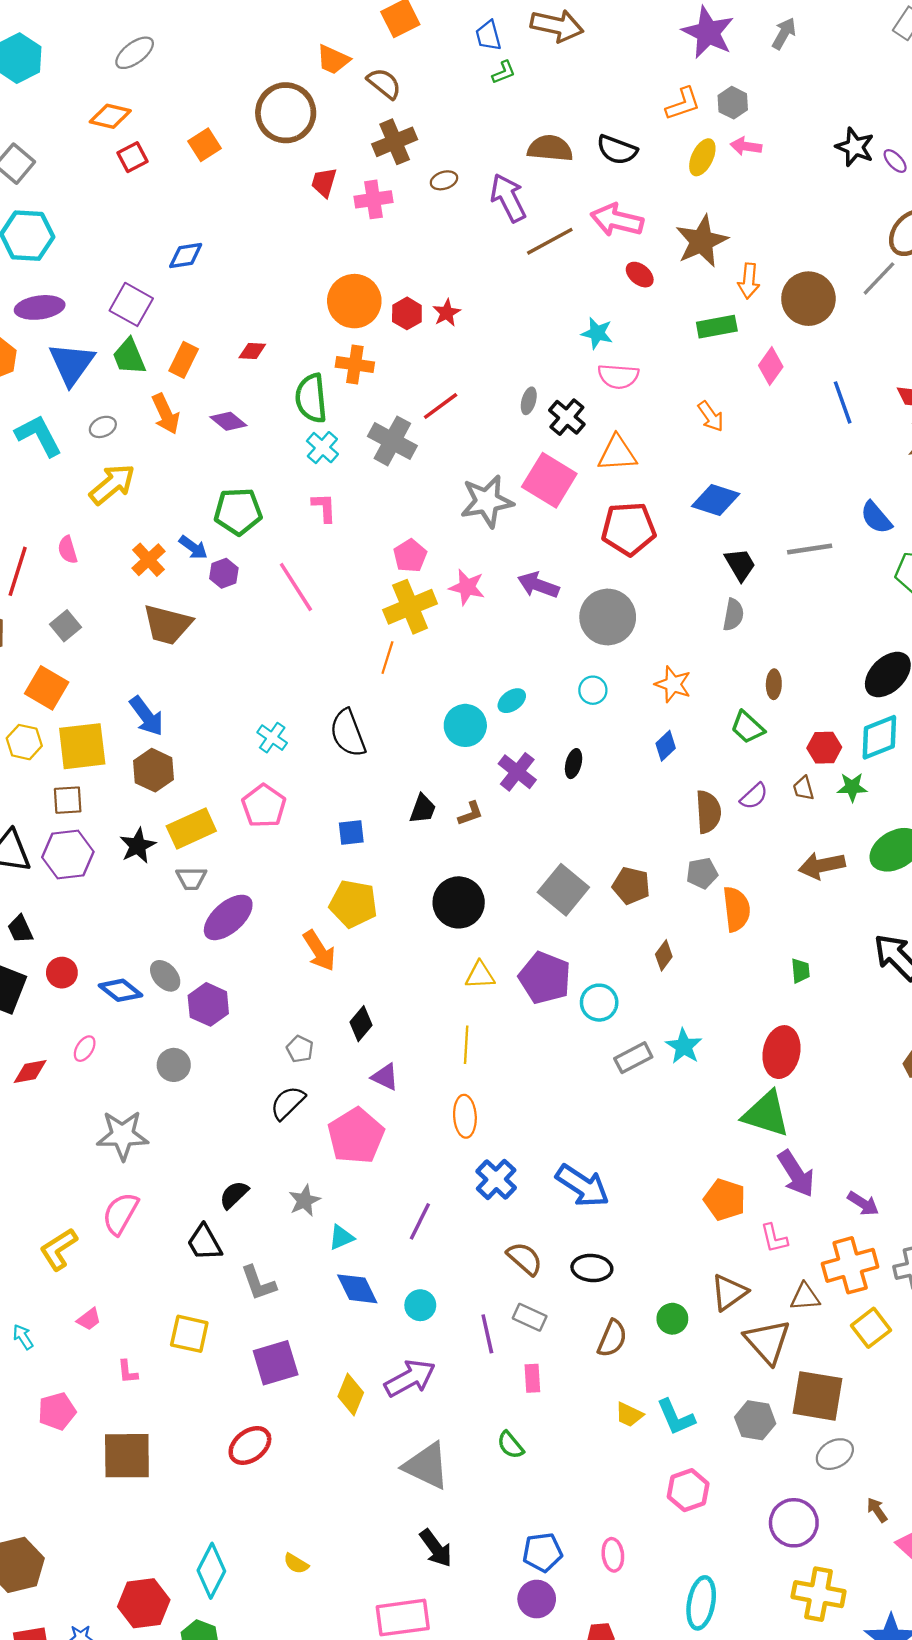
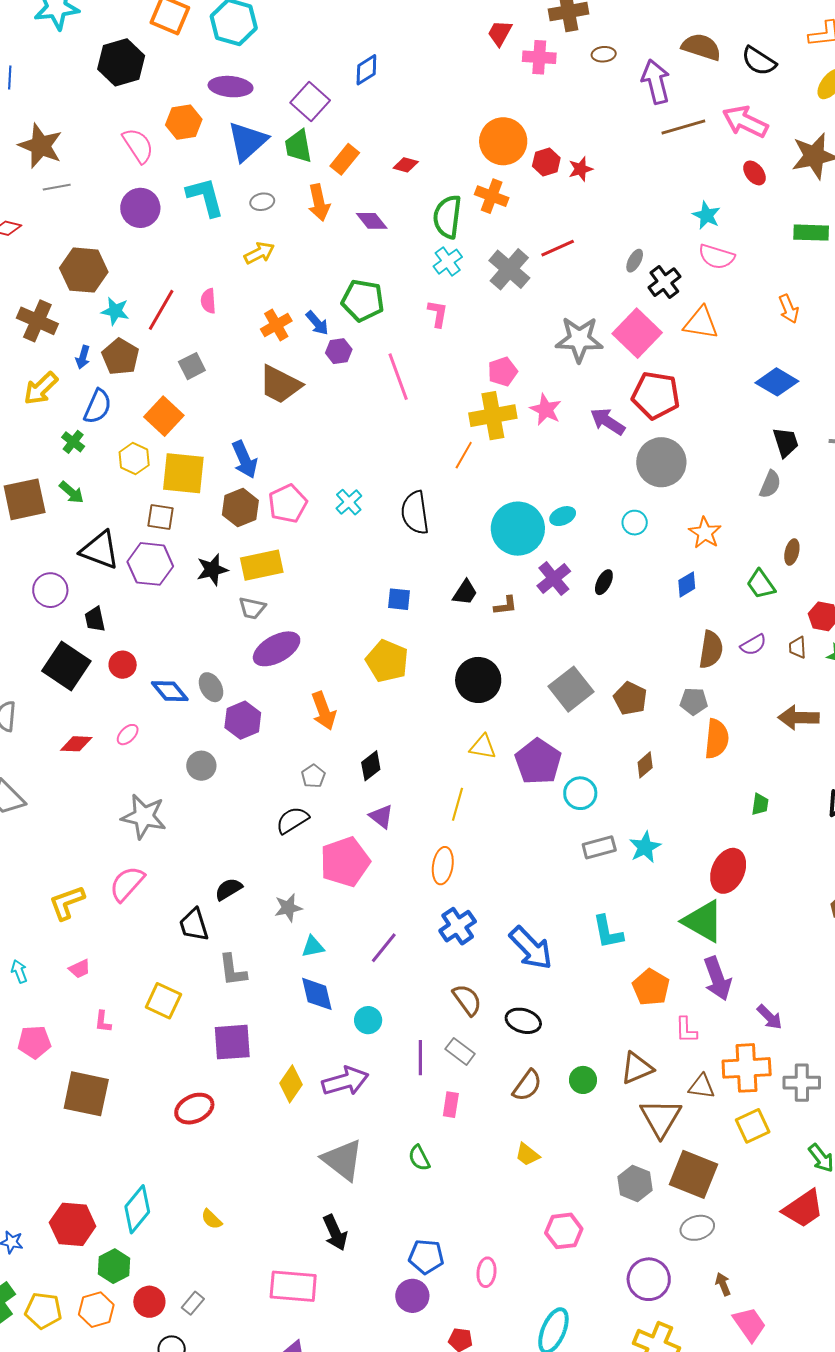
blue diamond: (186, 256) -> (366, 70), turned -36
yellow arrow: (112, 484) -> (259, 253), size x0.7
red pentagon: (629, 529) -> (656, 395), moved
cyan circle: (465, 725) -> (518, 529), size x1.4
pink pentagon: (264, 806) -> (288, 504), moved
orange arrow: (319, 951) -> (324, 711), moved
cyan L-shape: (676, 1417) -> (608, 932), moved

